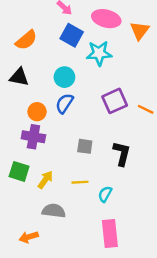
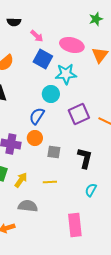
cyan circle: (64, 77) -> (51, 94), moved
orange circle: (37, 112) -> (35, 138), moved
cyan semicircle: (105, 194) -> (91, 190), moved

